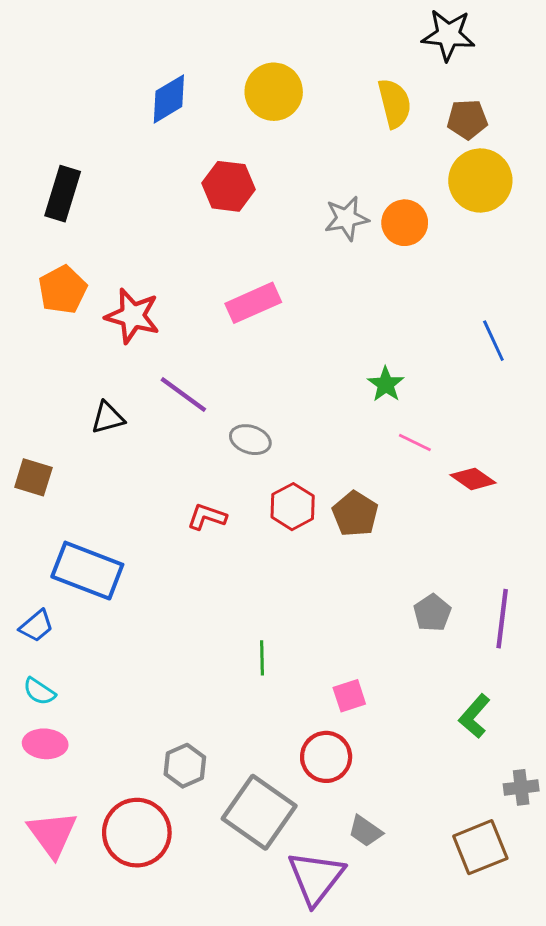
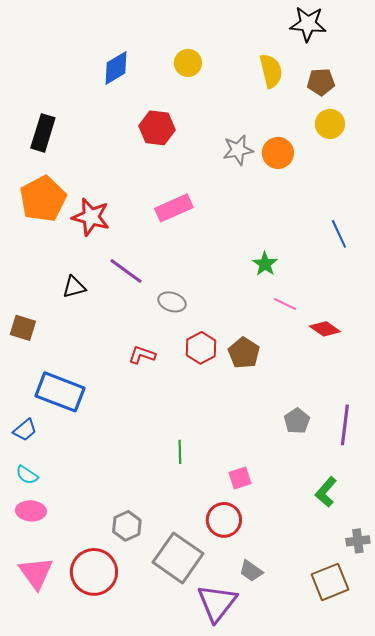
yellow circle: (274, 92) -> (188, 63), size x0.7
yellow circle: (480, 180) -> (330, 124), size x0.7
orange pentagon: (63, 290) -> (43, 199), size x1.4

